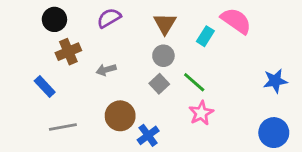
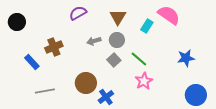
black circle: (54, 19) -> (17, 22), moved
brown cross: (68, 52) -> (54, 47), moved
gray arrow: (106, 70) -> (94, 41), moved
blue star: (275, 81) -> (186, 58), moved

